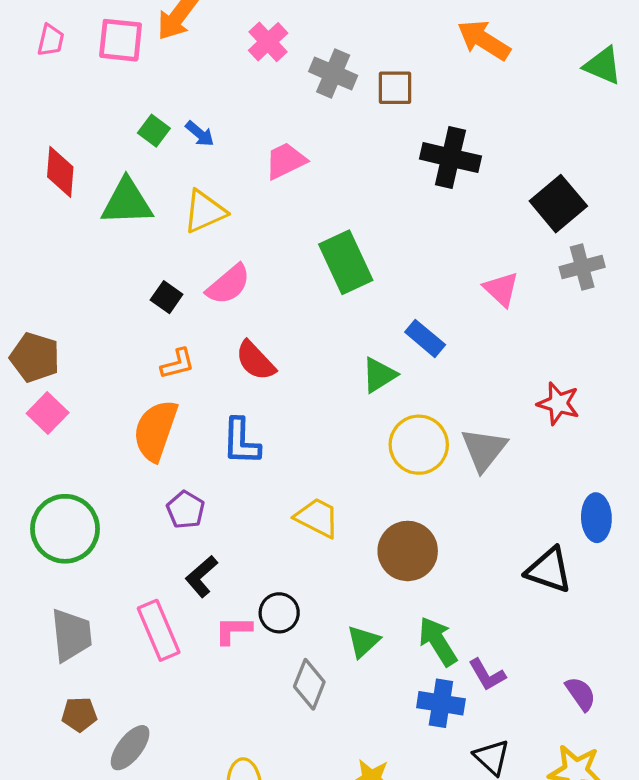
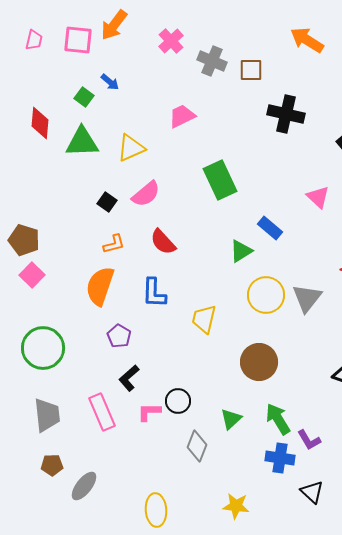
green square: (154, 131) -> (84, 97), moved
blue arrow: (200, 134) -> (110, 82), moved
yellow trapezoid: (317, 518) -> (204, 319), moved, turned -104

